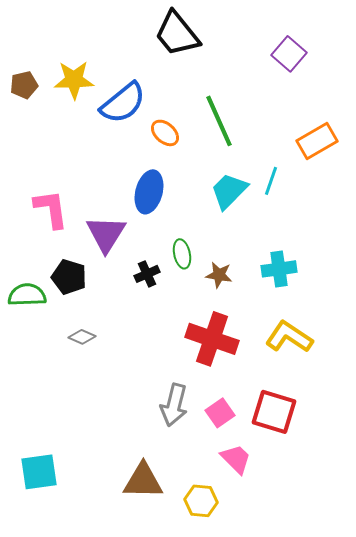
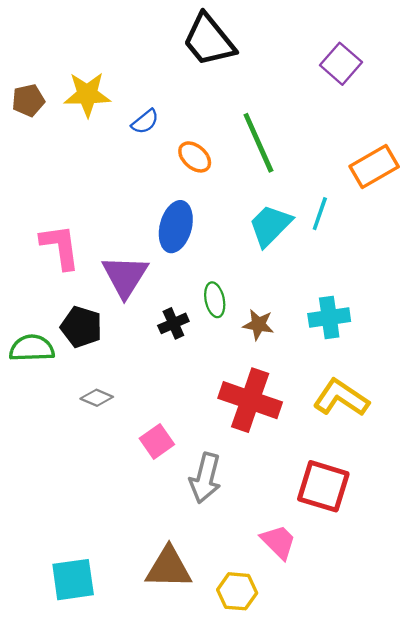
blue semicircle: (123, 103) -> (145, 122), size x0.5
pink square: (220, 413) -> (157, 441), moved
cyan square: (39, 472) -> (73, 580), moved

